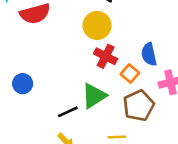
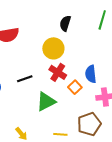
brown pentagon: (139, 106) -> (89, 124), moved
black line: (68, 112) -> (25, 79), moved

